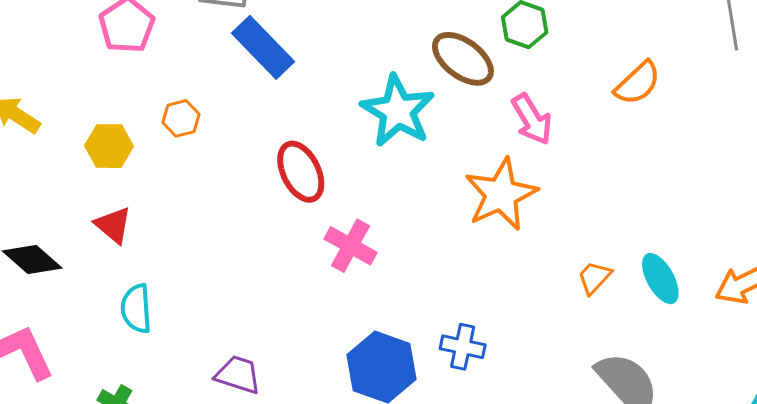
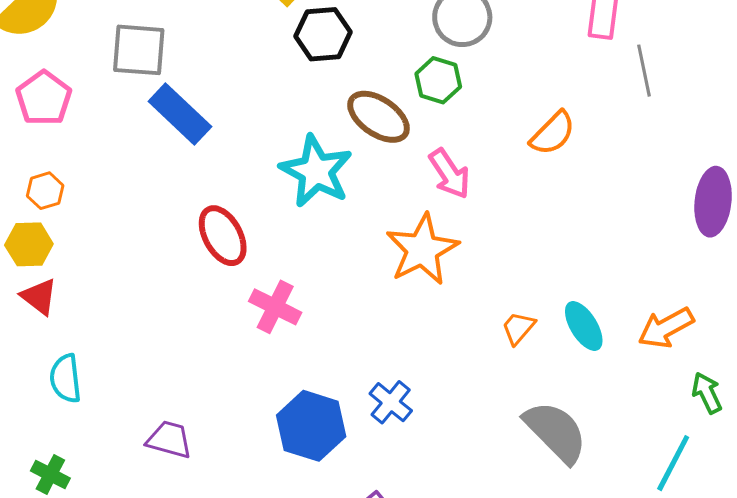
orange hexagon: (181, 118) -> (45, 191), moved
yellow hexagon: (109, 146) -> (29, 244), moved
blue cross: (463, 347) -> (391, 402), turned 30

